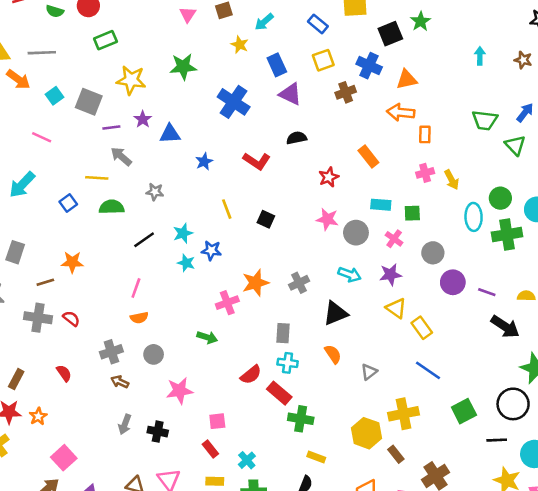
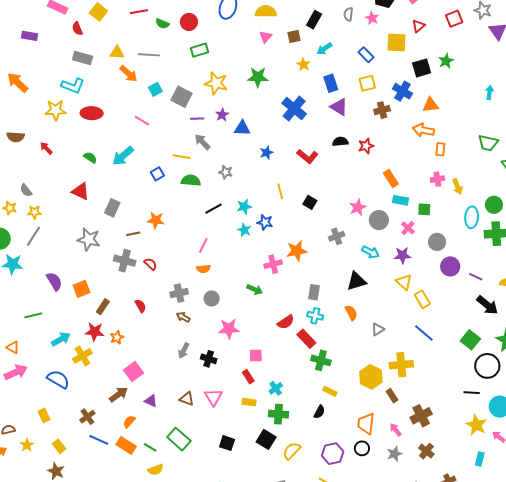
orange rectangle: (368, 157) -> (391, 178), moved
red star: (329, 177) -> (366, 146), moved
pink star: (327, 219) -> (358, 207), turned 30
gray cross: (299, 283) -> (337, 236), moved
green square: (464, 411) -> (470, 340), moved, turned -30

